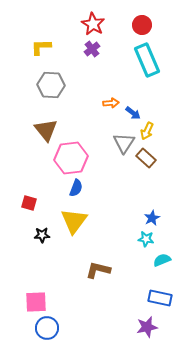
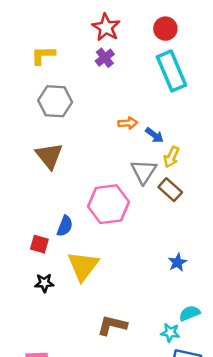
pink hexagon: (71, 158) -> (108, 204), moved
blue semicircle: (76, 188) -> (65, 226), moved
red square: (29, 203) -> (39, 244), moved
cyan star: (146, 239) -> (170, 333), moved

